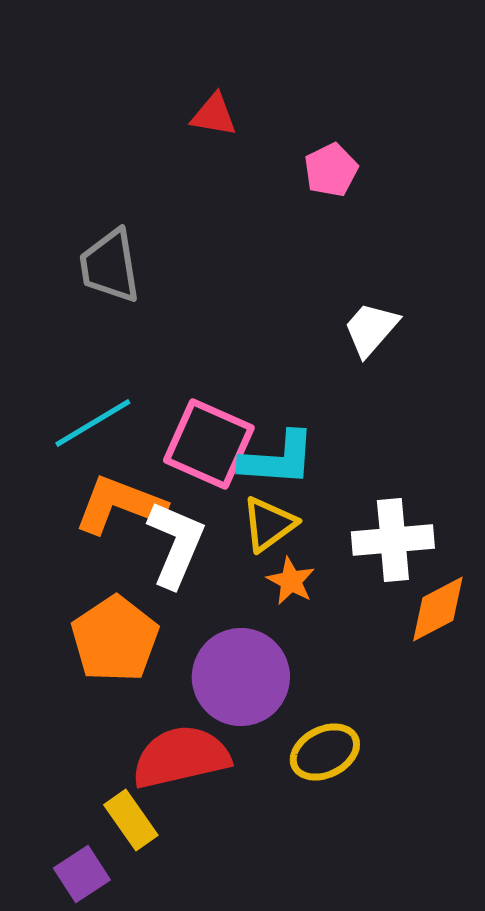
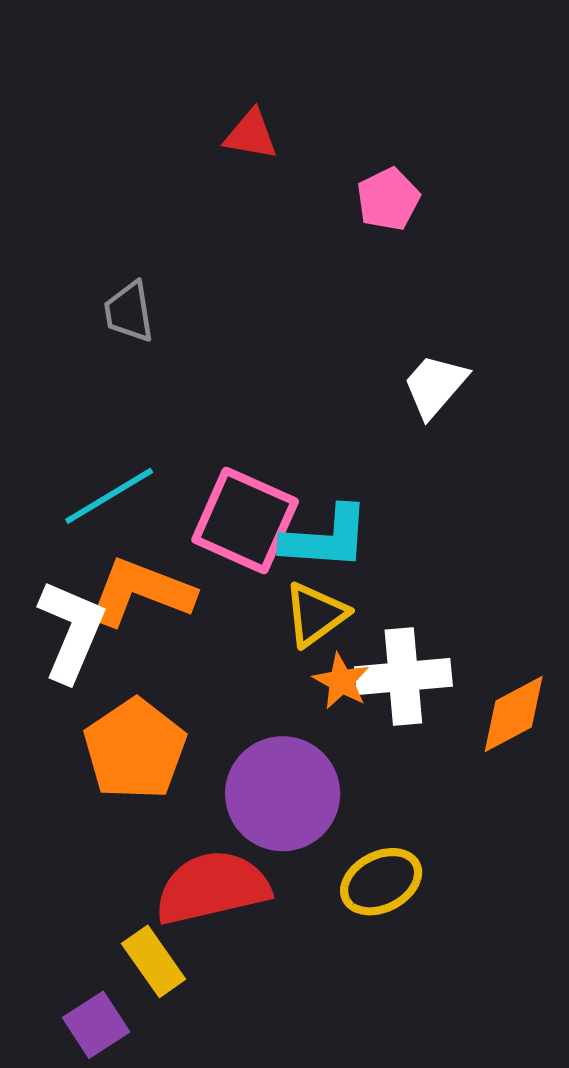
gray trapezoid: (110, 266) -> (129, 312), size x0.7
white cross: (393, 540) -> (403, 676), moved
white L-shape: (176, 544) -> (72, 631), moved

